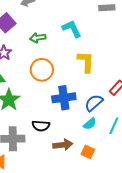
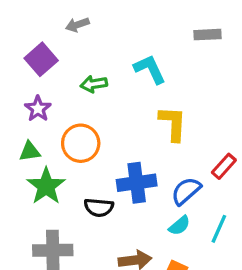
orange circle: (42, 70) -> (81, 143), moved
black semicircle: (41, 126) -> (99, 207), moved

